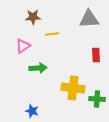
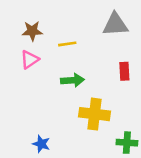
brown star: (33, 17) -> (32, 31), moved
green arrow: (38, 68) -> (72, 80), moved
green cross: (97, 99) -> (127, 143), moved

